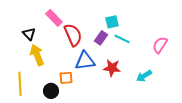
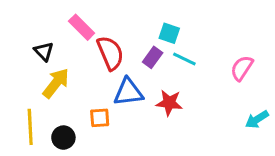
cyan square: (112, 22) -> (169, 33), turned 32
yellow arrow: (37, 55) -> (56, 83), turned 60
cyan arrow: (144, 76) -> (257, 119), moved
black circle: (51, 91) -> (63, 138), moved

